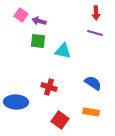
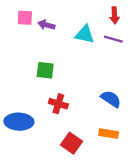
pink square: (21, 15) -> (25, 18), turned -32
green square: (38, 41) -> (45, 70), moved
cyan triangle: (63, 51) -> (85, 34), moved

